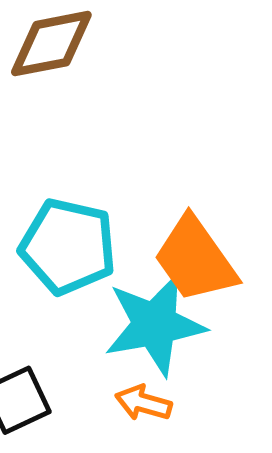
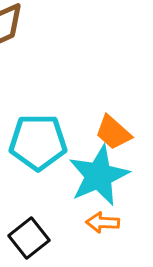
orange trapezoid: (195, 259) -> (113, 132), size x0.7

